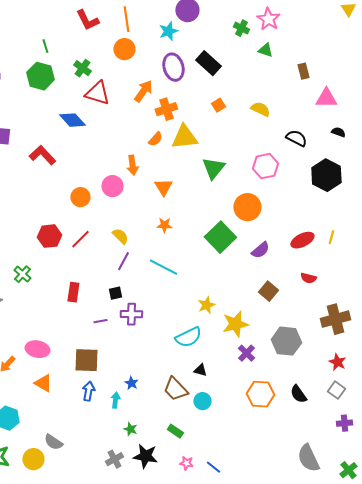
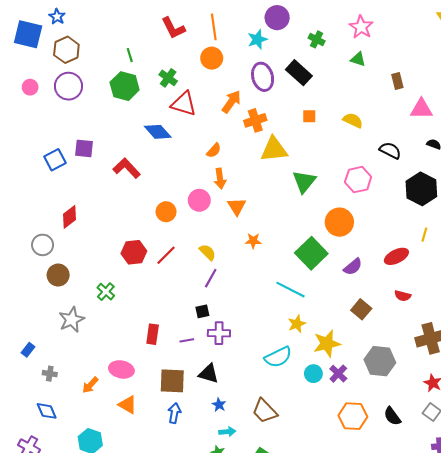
green cross: (241, 28) -> (317, 39), moved
orange square: (218, 105) -> (309, 116), turned 32
orange semicircle: (155, 139) -> (214, 150), moved
orange triangle: (163, 187) -> (237, 207), moved
yellow line: (331, 237) -> (424, 235), moved
cyan line: (163, 267) -> (291, 290), moved
red rectangle: (73, 292) -> (153, 334), moved
black triangle: (200, 370) -> (209, 374), moved, size x1.5
cyan arrow: (115, 400) -> (227, 432), moved, turned 77
cyan circle: (202, 401) -> (313, 374), moved

